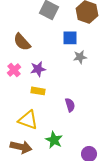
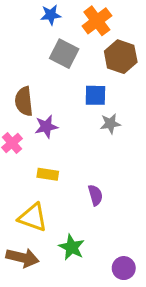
brown semicircle: (22, 42) -> (24, 101), turned 36
purple star: (38, 69) -> (46, 127), moved

